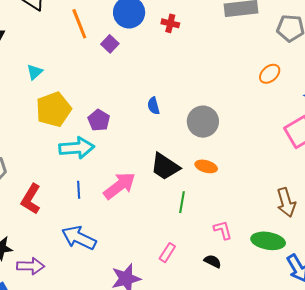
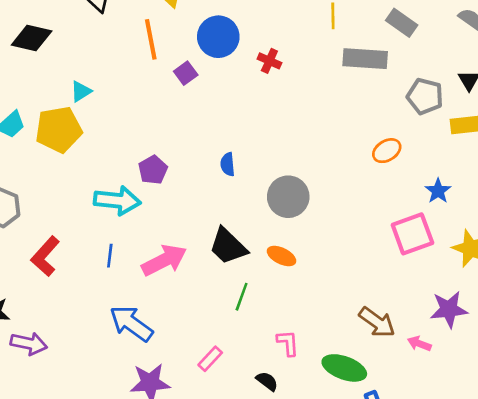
yellow pentagon: (54, 109) -> (59, 129), moved
brown arrow: (286, 202) -> (377, 322), turned -48
blue arrow: (79, 238) -> (131, 323), moved

